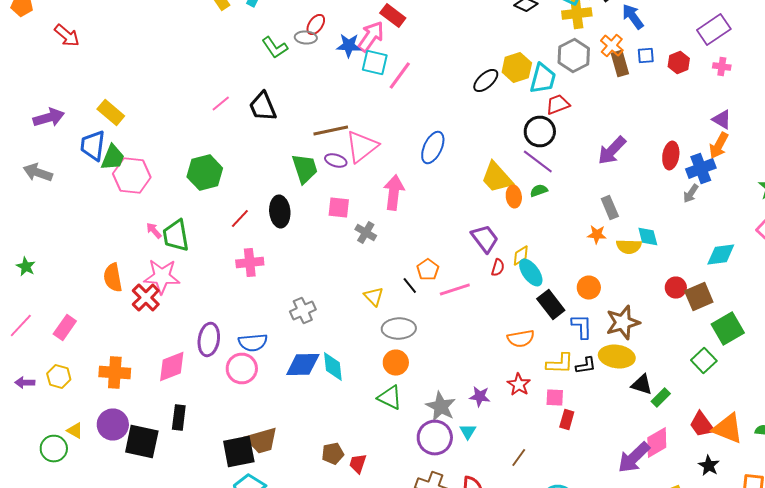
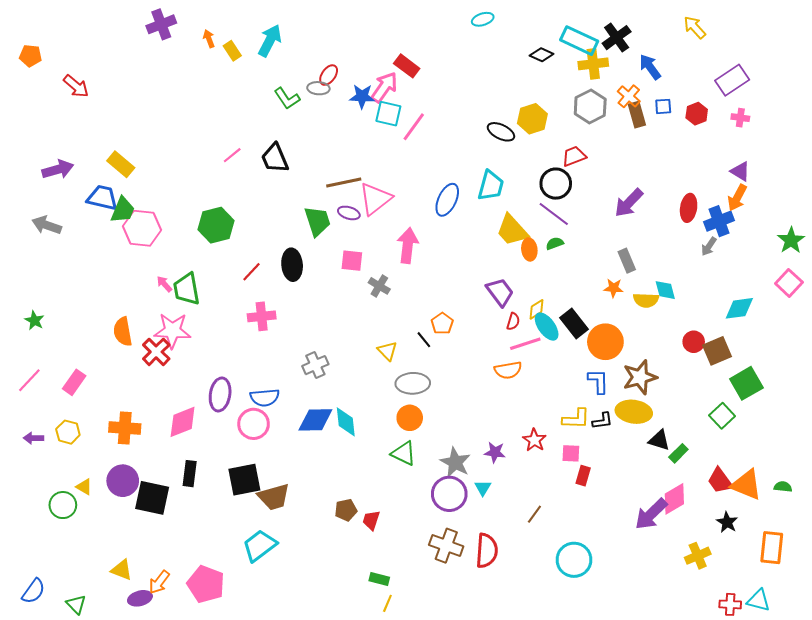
cyan trapezoid: (543, 78) -> (491, 186), moved
black ellipse: (486, 80) -> (501, 132), turned 68
blue trapezoid: (93, 146) -> (102, 198), turned 96
orange circle: (589, 288) -> (605, 342), size x1.5
pink line: (455, 290) -> (525, 344), moved
black rectangle: (551, 304) -> (574, 323), moved
orange semicircle: (521, 338) -> (508, 370), moved
black square: (239, 452) -> (244, 480), moved

